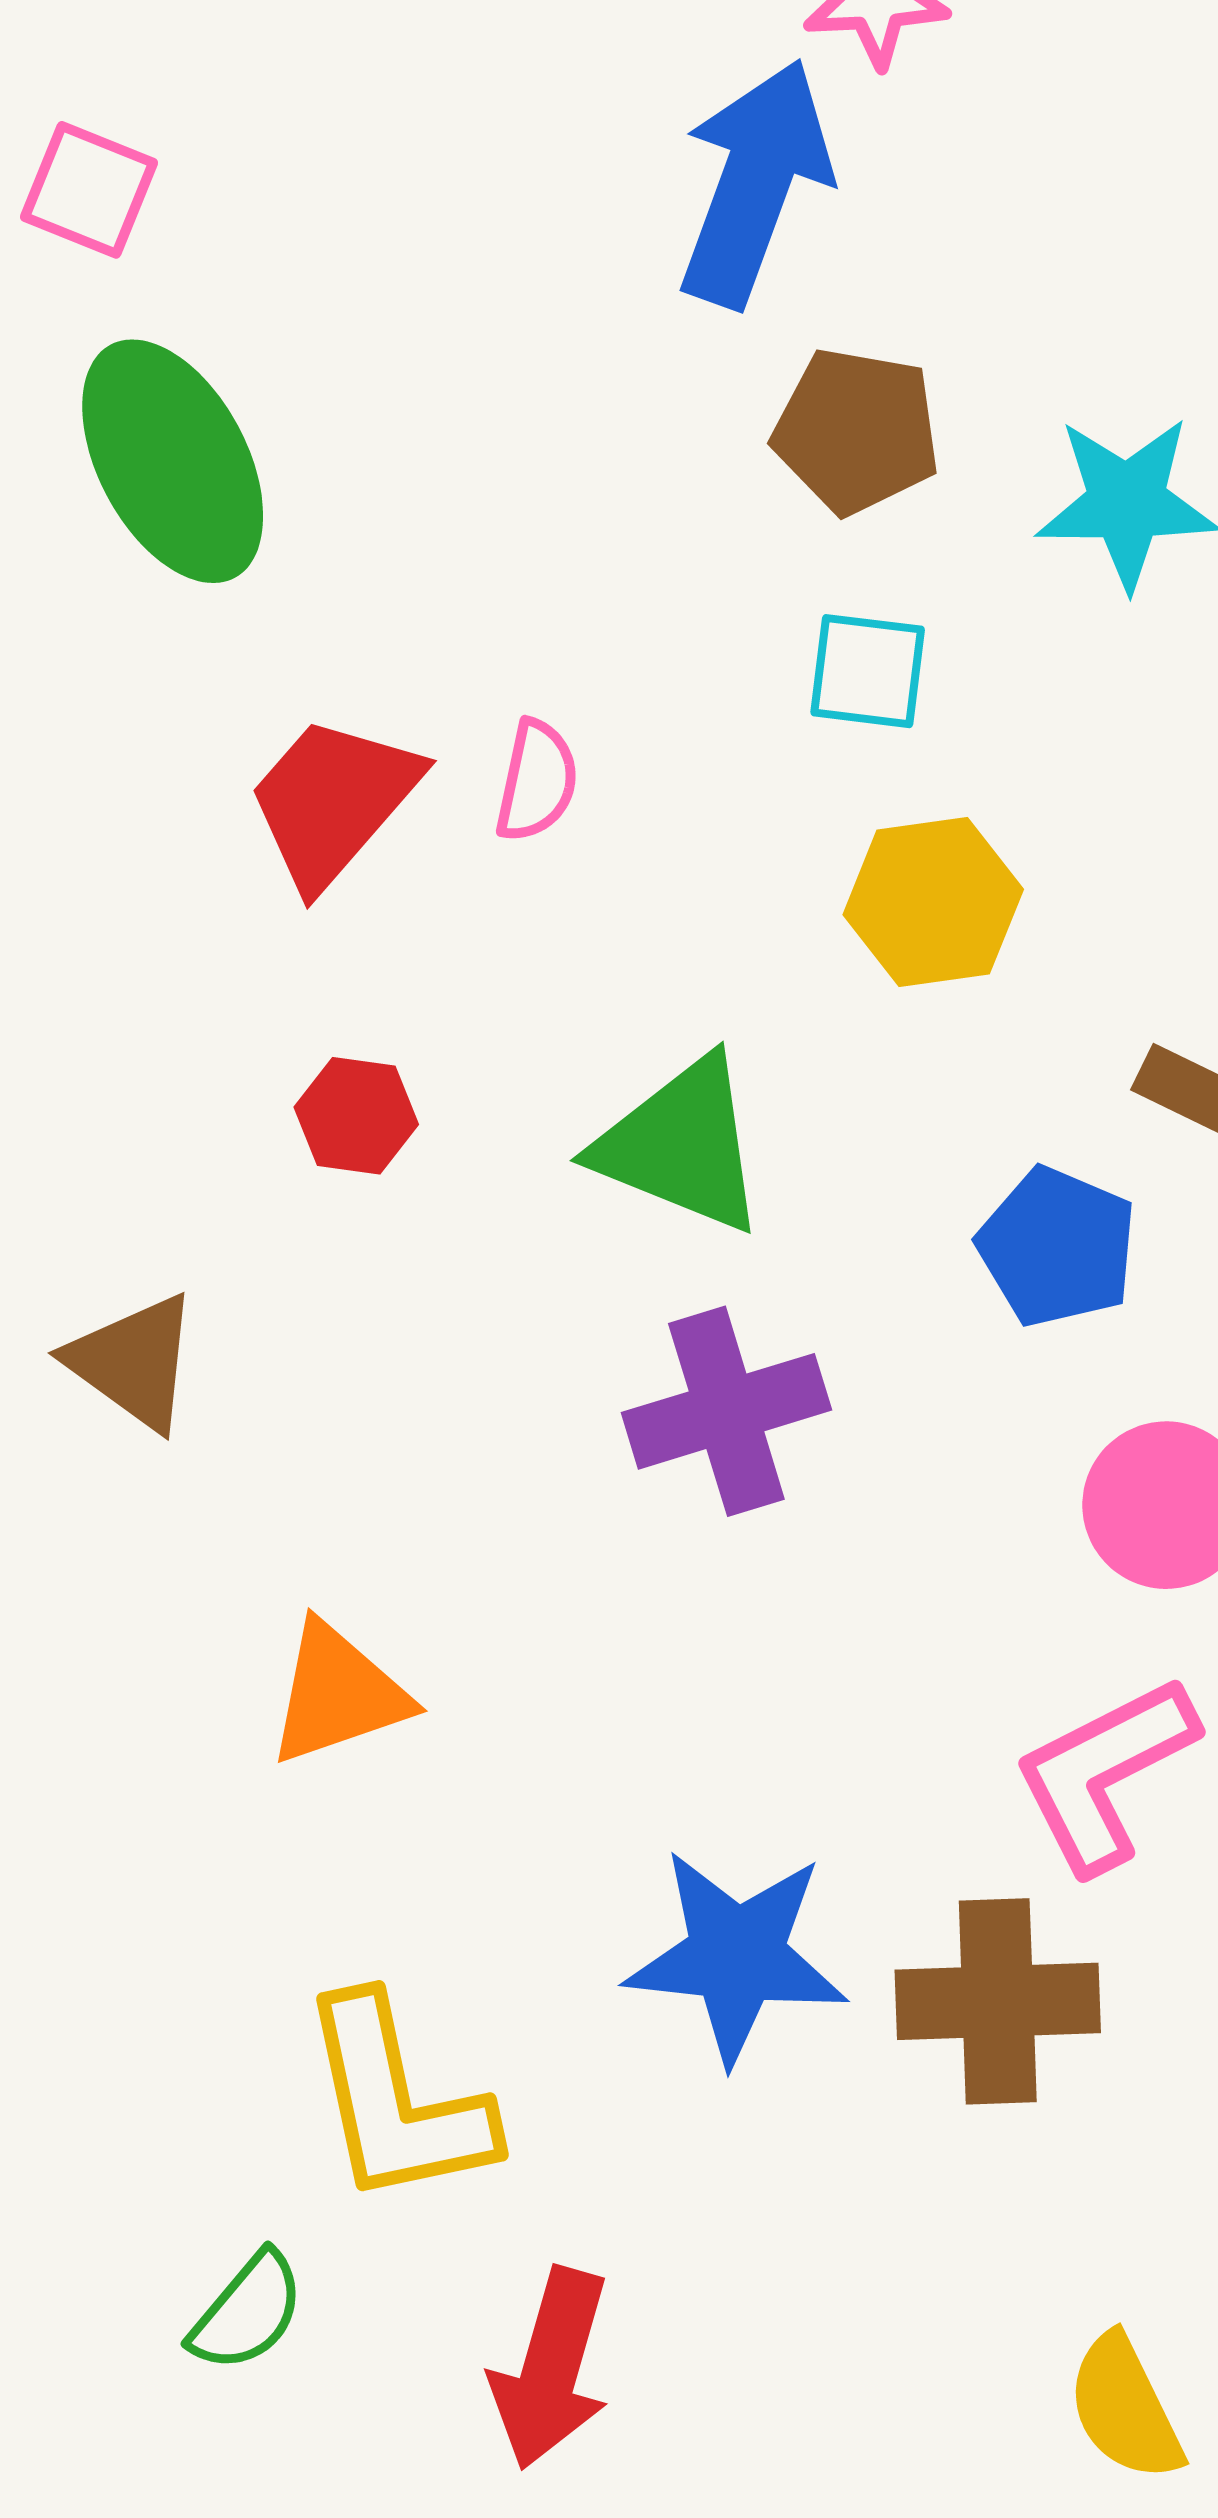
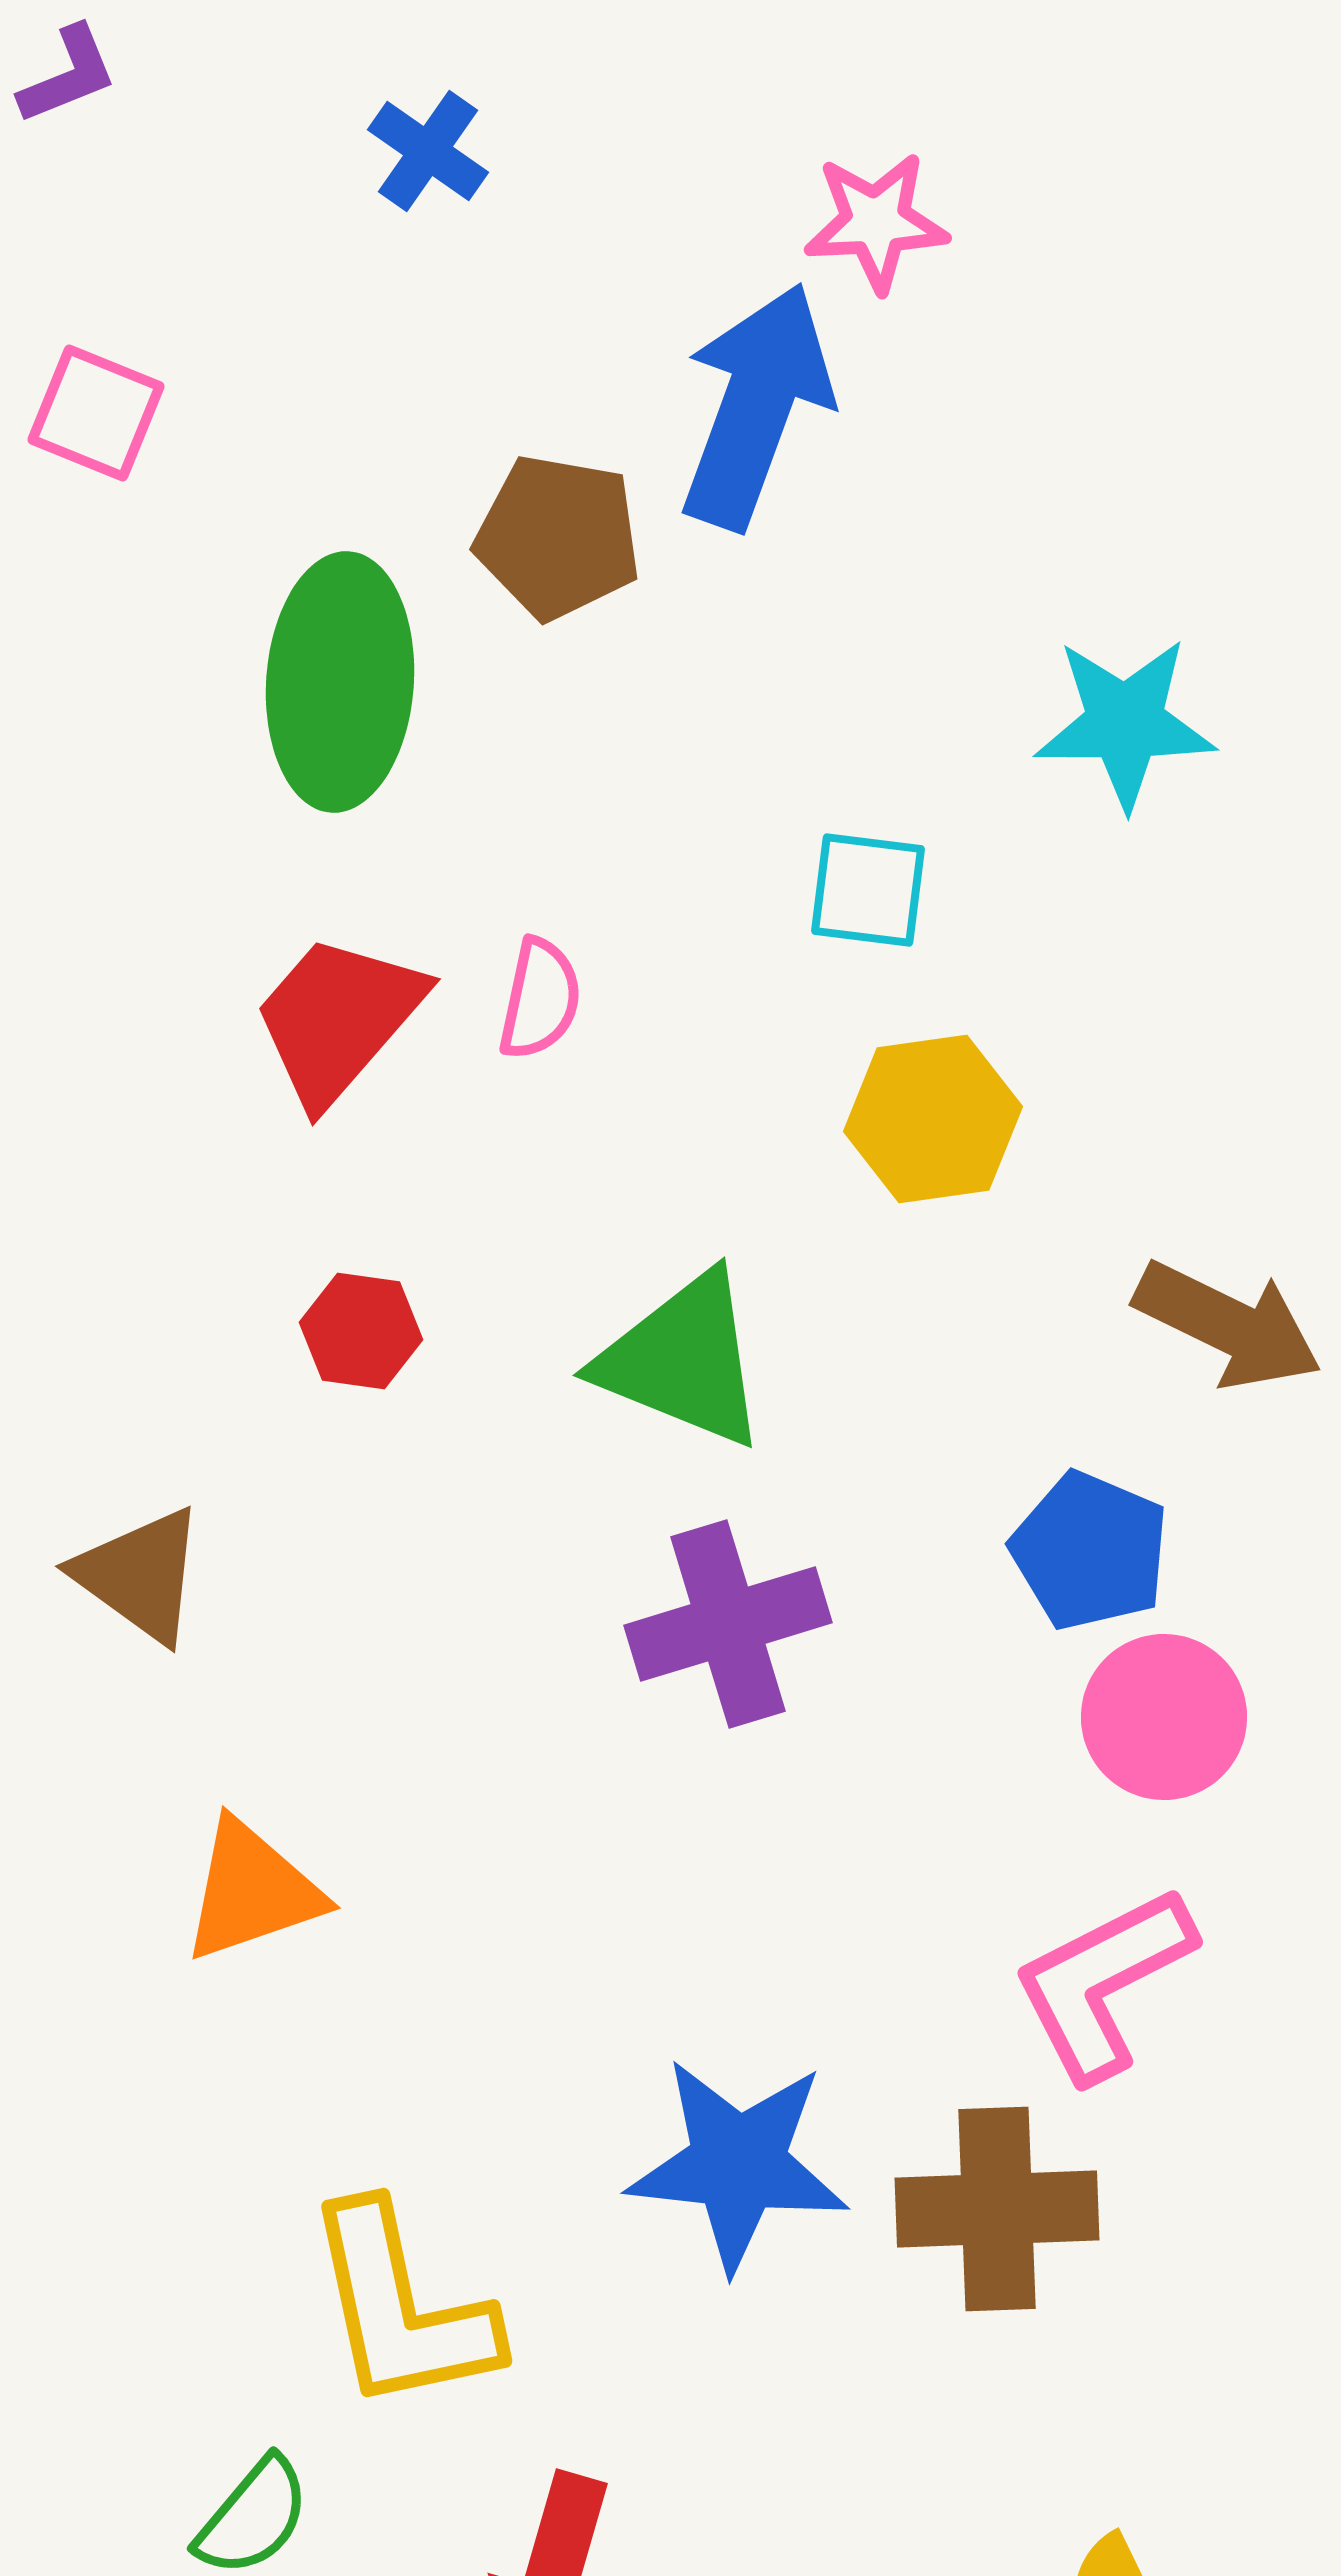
brown pentagon: (857, 431) -> (558, 537), moved
green ellipse: (173, 461) -> (340, 682), moved, turned 32
blue pentagon: (1057, 1247) -> (1090, 1551), moved
orange triangle: (338, 1694) -> (252, 1891), moved

